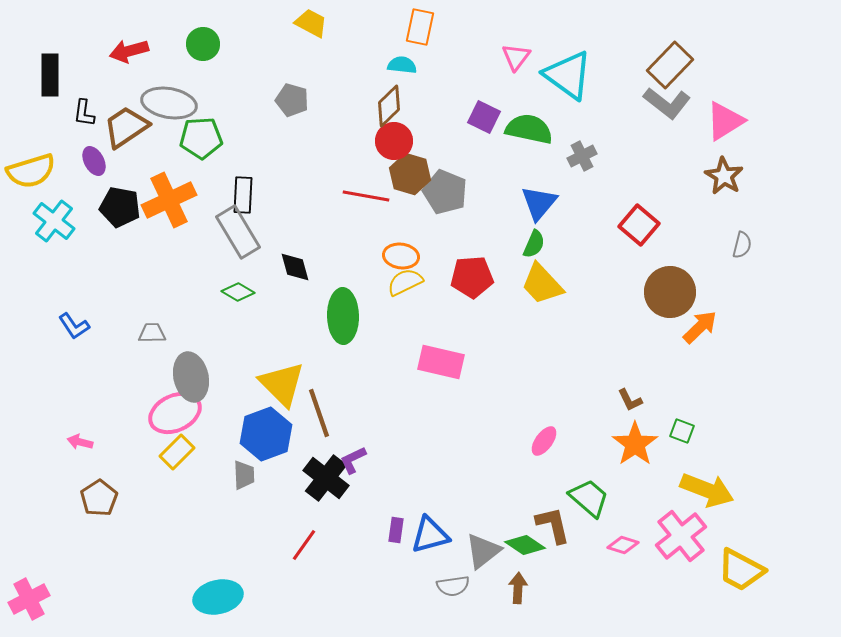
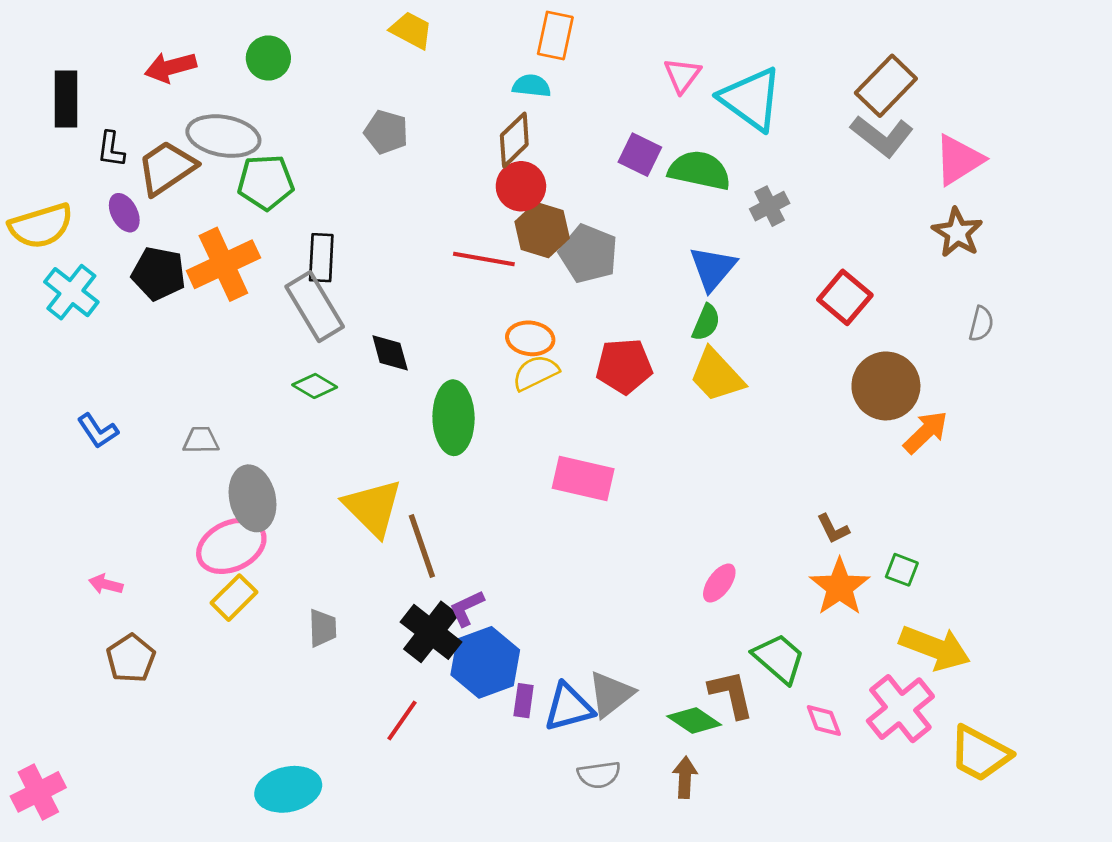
blue hexagon: (266, 434) -> (485, 662), moved
pink diamond: (623, 545) -> (824, 721), turned 52
gray triangle: (483, 551) -> (611, 694), moved

